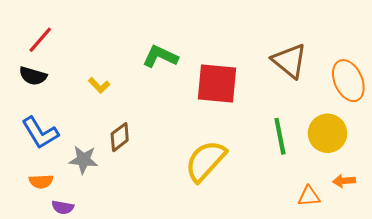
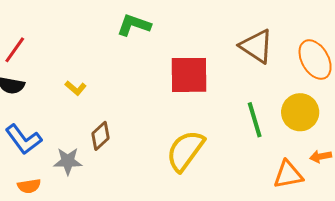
green L-shape: (160, 56) -> (134, 25), moved
orange triangle: (309, 196) -> (288, 175), size x1.4

